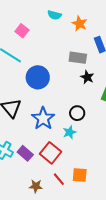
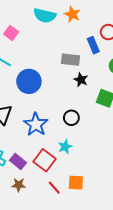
cyan semicircle: (54, 15) -> (45, 16), size x1.5
orange star: (80, 24) -> (72, 14), moved
cyan star: (69, 132) -> (65, 147), moved
brown star: (36, 186) -> (19, 185), moved

